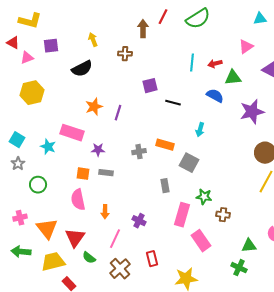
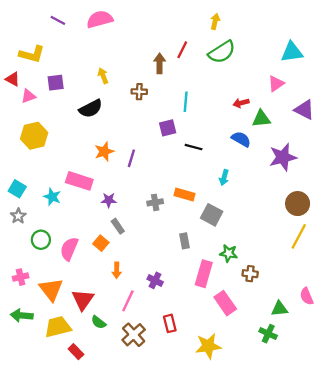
cyan triangle: (260, 19) -> (292, 52), size x1.5
cyan line: (192, 63) -> (186, 102), moved
gray rectangle: (106, 173) -> (118, 226), turned 48
orange square: (83, 174) -> (101, 243), moved, turned 32
pink semicircle: (78, 200) -> (69, 249), moved, turned 35

